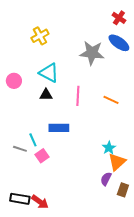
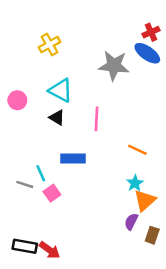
red cross: (119, 18) -> (151, 32), moved, turned 32
black triangle: (46, 95) -> (57, 118), turned 32
orange line: (111, 100) -> (137, 150), moved

